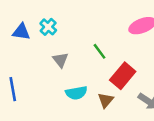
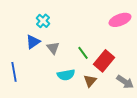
blue triangle: (21, 32) -> (33, 42), moved, turned -42
green line: (99, 51) -> (83, 53), moved

